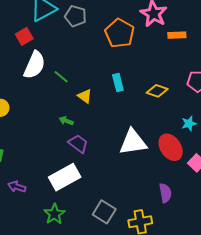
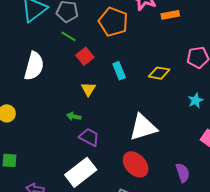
red square: (24, 36) -> (85, 56), moved
green line: (61, 77) -> (69, 36), moved
yellow triangle: (85, 96) -> (88, 89), turned 35
red ellipse: (171, 147) -> (136, 164), moved

